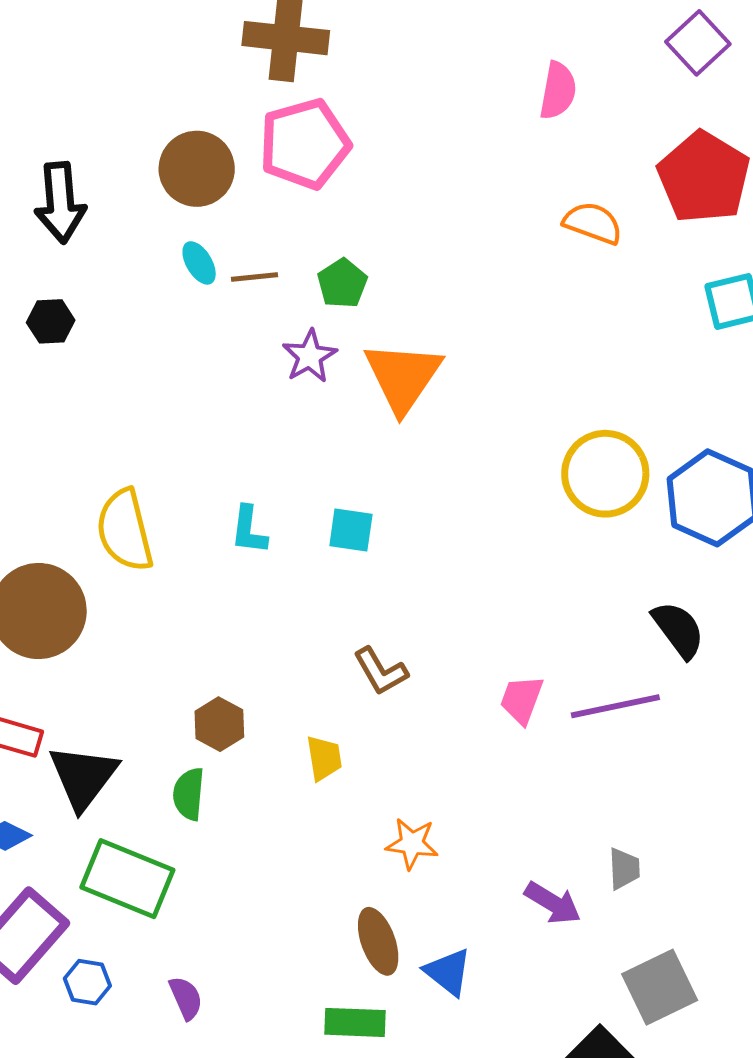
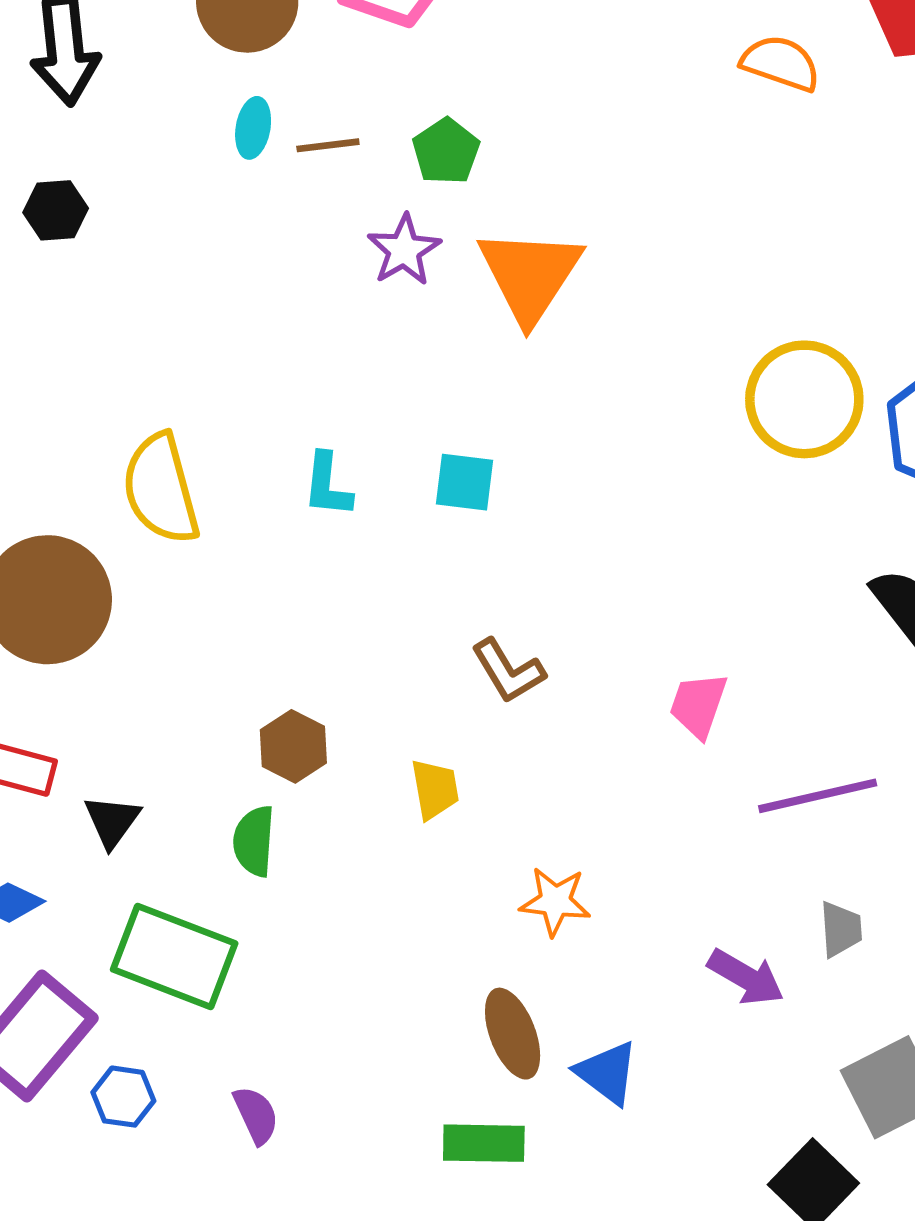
cyan ellipse: (199, 263) -> (253, 128), turned 42
purple line: (615, 706) -> (818, 796), moved
black triangle: (83, 777) -> (112, 821), size x0.6

